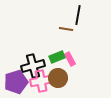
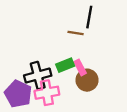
brown circle: (58, 78) -> (87, 80), moved
purple pentagon: (16, 82) -> (18, 94), turned -30

